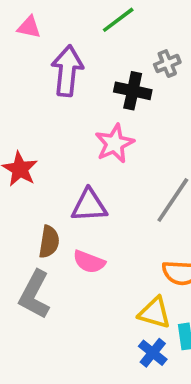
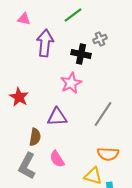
pink semicircle: (89, 262) -> (57, 159), moved, turned 36

